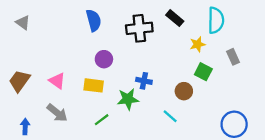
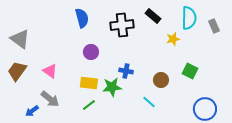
gray triangle: (23, 23) -> (20, 39), moved, size x1.5
gray rectangle: (233, 57) -> (214, 26), moved
green square: (203, 72) -> (190, 71), moved
yellow rectangle: (94, 85) -> (89, 83), moved
blue arrow: (25, 127) -> (32, 111), moved, turned -128

